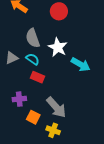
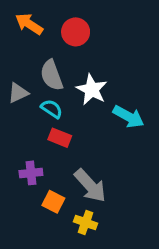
red circle: (59, 11) -> (76, 32), moved
gray triangle: (12, 58) -> (18, 93), moved

